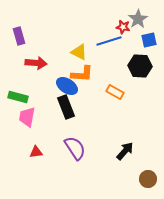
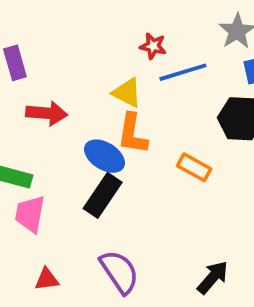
red star: (123, 27) -> (153, 46), moved
orange L-shape: (82, 74) -> (133, 134), turned 95
black rectangle: (66, 107) -> (103, 195), turned 55

